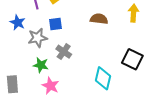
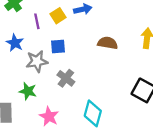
green star: (41, 65) -> (28, 91), moved
cyan diamond: (103, 78) -> (93, 113), moved

